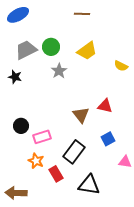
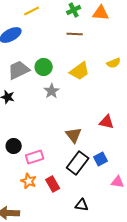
yellow semicircle: (121, 66) -> (114, 63), moved, turned -48
red triangle: (105, 106) -> (107, 122), moved
black rectangle: (74, 152) -> (78, 163), moved
red rectangle: (56, 174) -> (53, 184), moved
black triangle: (89, 185) -> (82, 205), size x0.6

